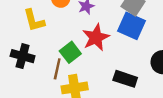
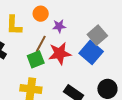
brown line: (57, 69) -> (41, 44), moved

